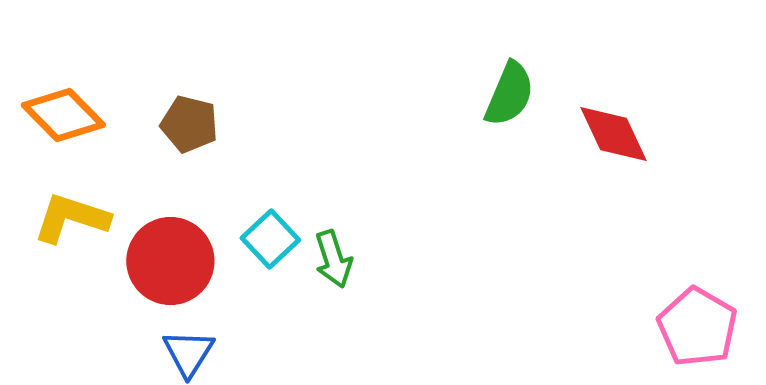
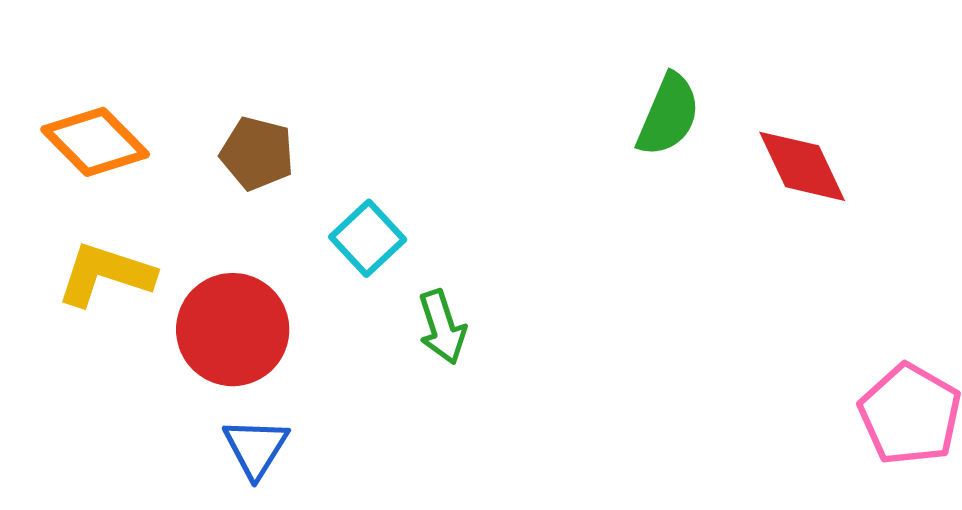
cyan square: (270, 239) -> (368, 238), moved

